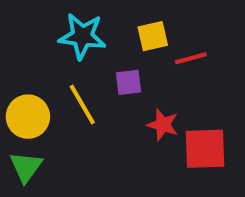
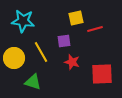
cyan star: (82, 36) -> (23, 21), moved
red star: (163, 125) -> (72, 62), moved
green triangle: (26, 167) -> (33, 82), moved, turned -48

